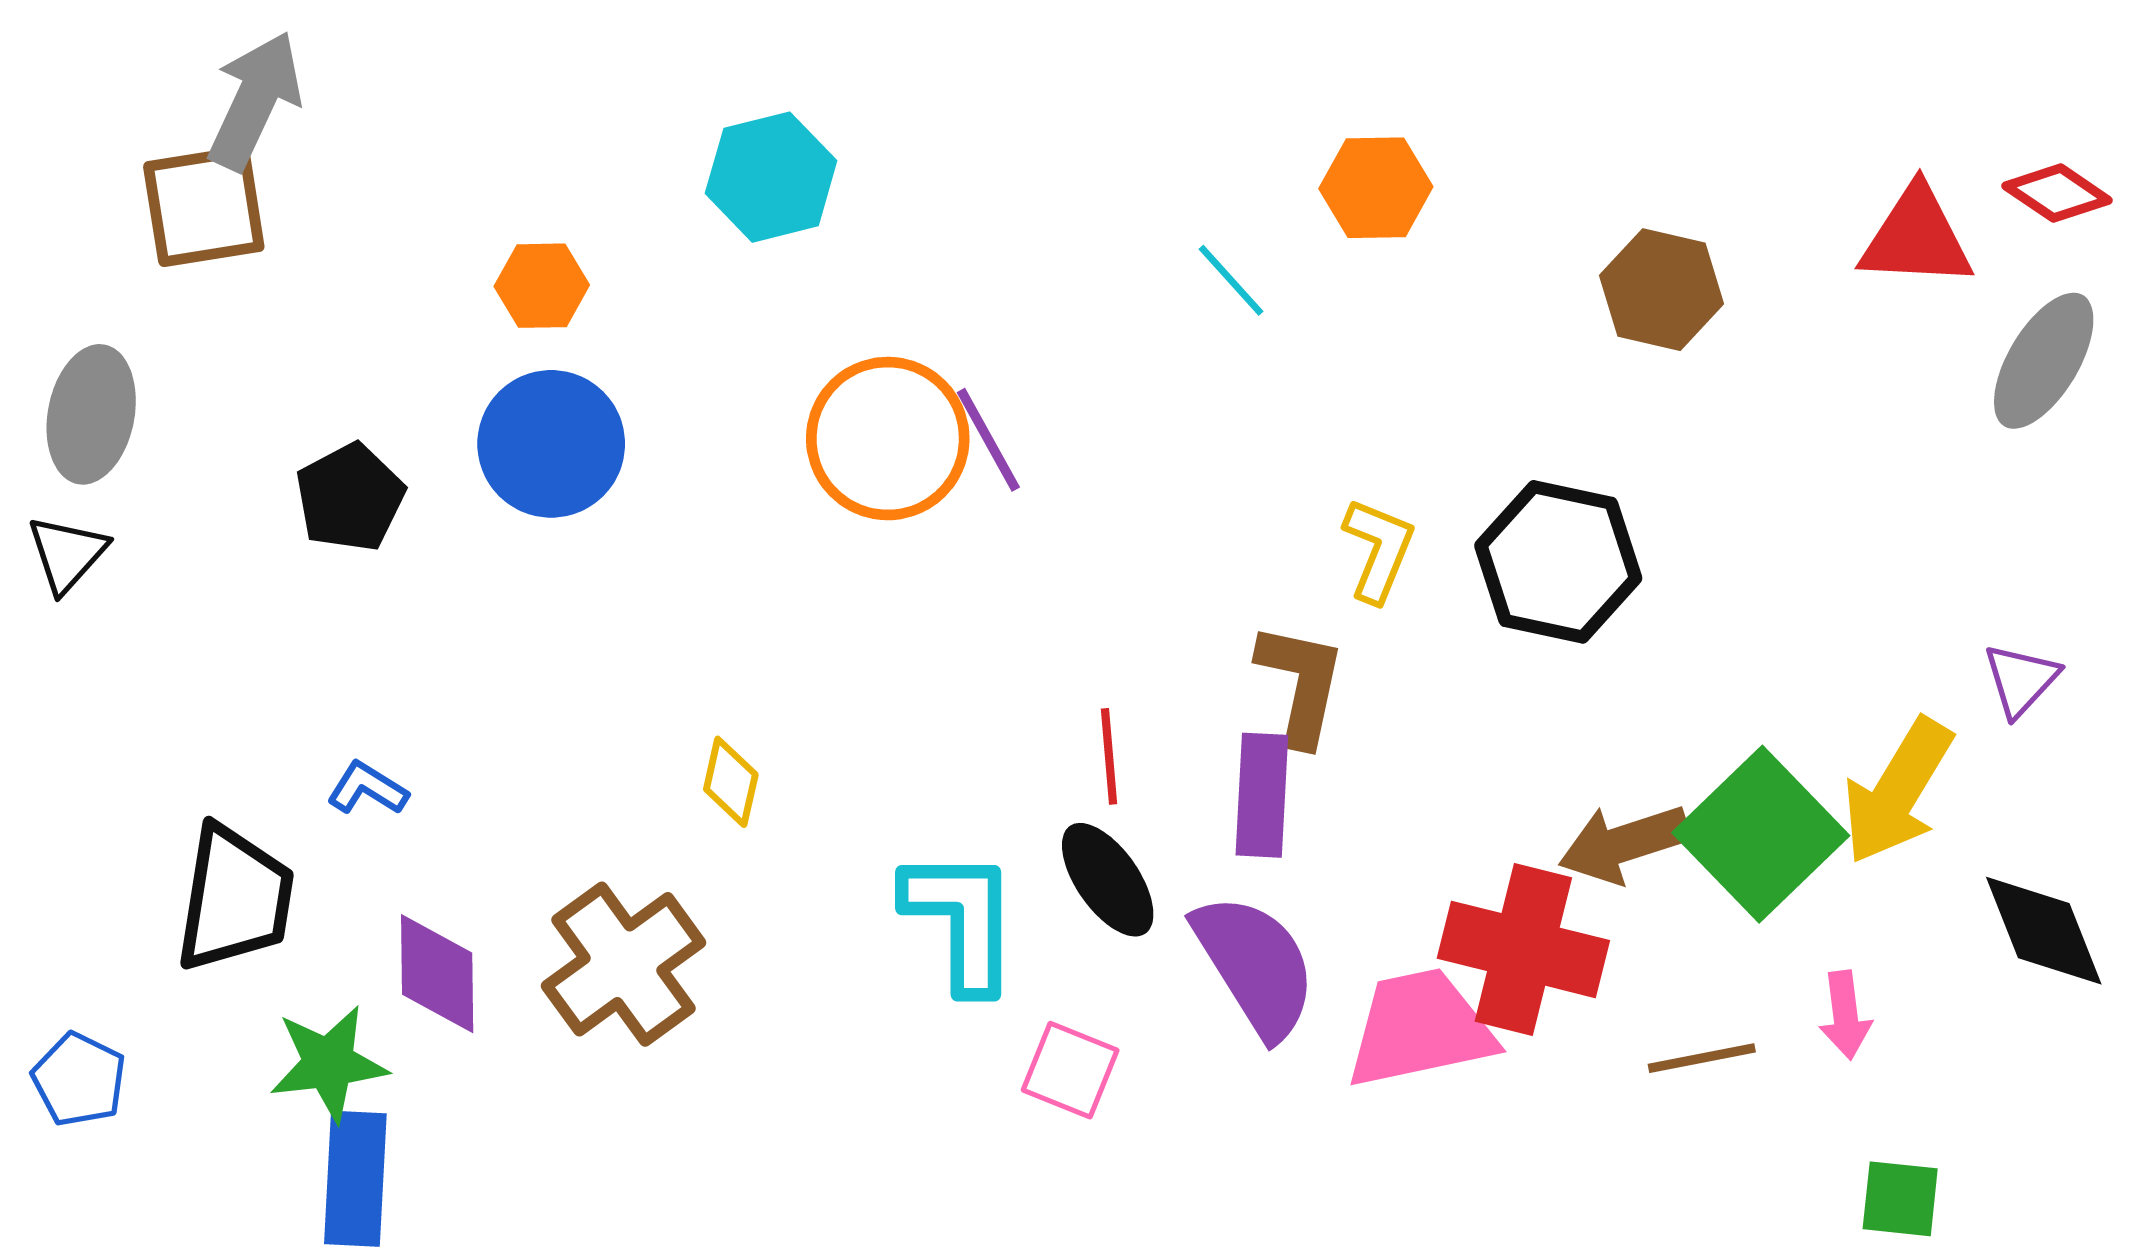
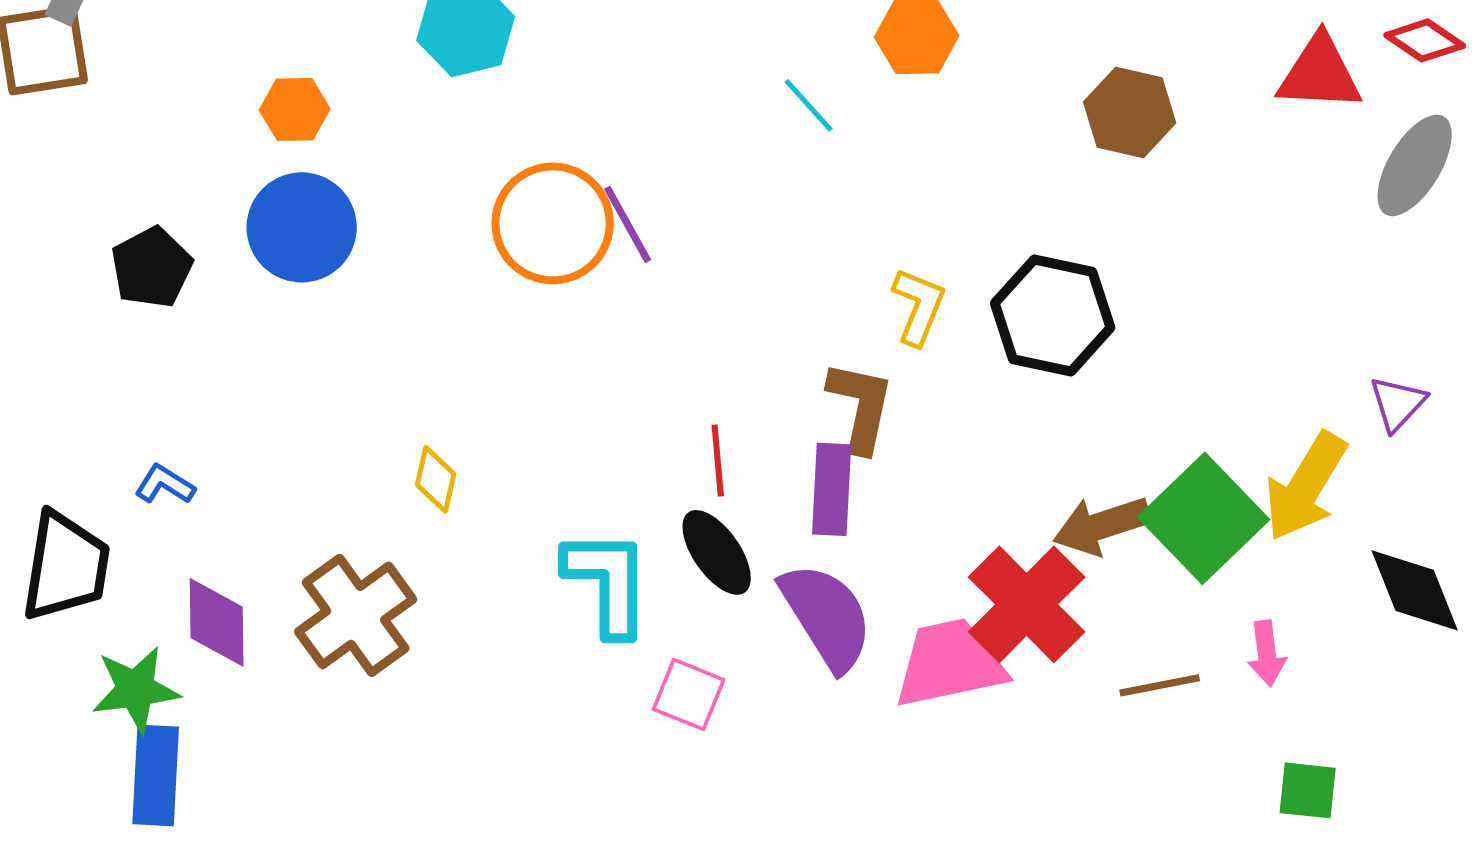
red cross: (1523, 949) -> (1027, 604), turned 31

